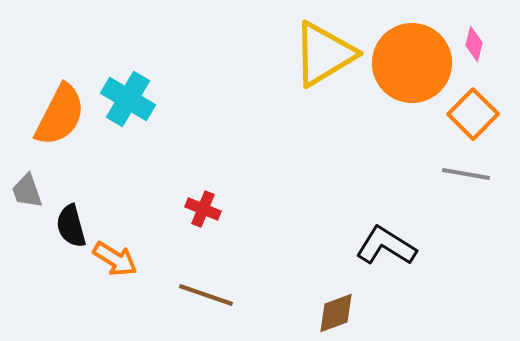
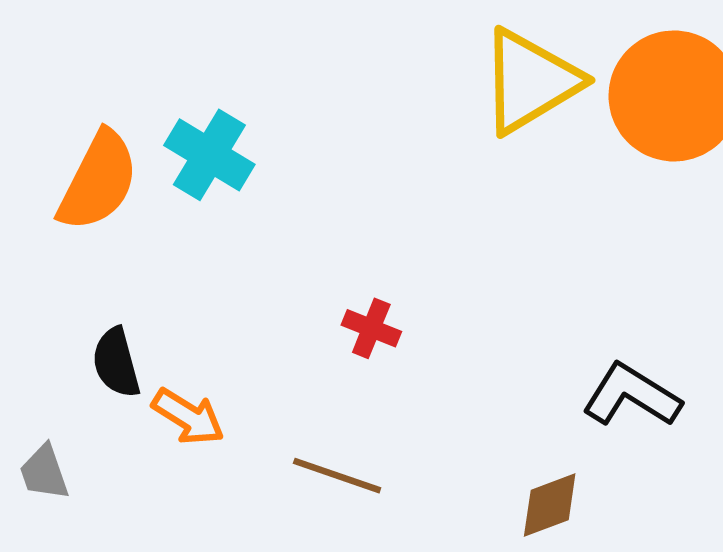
gray trapezoid: (27, 191) -> (44, 472), moved
red cross: (203, 209) -> (371, 328), moved

